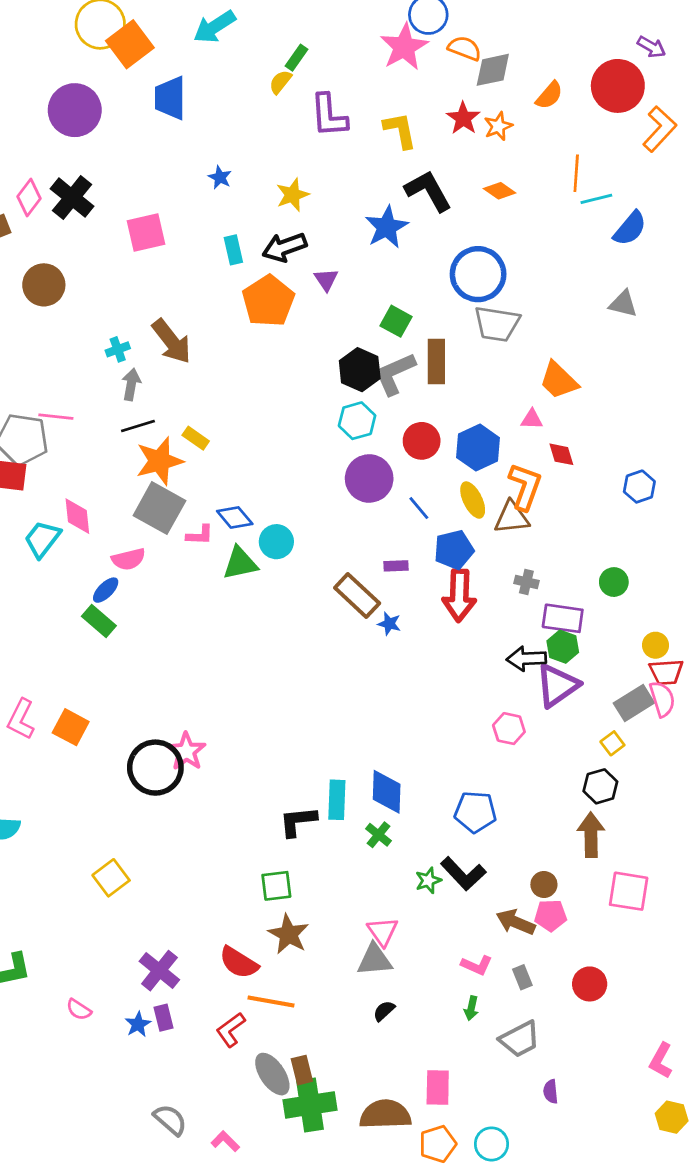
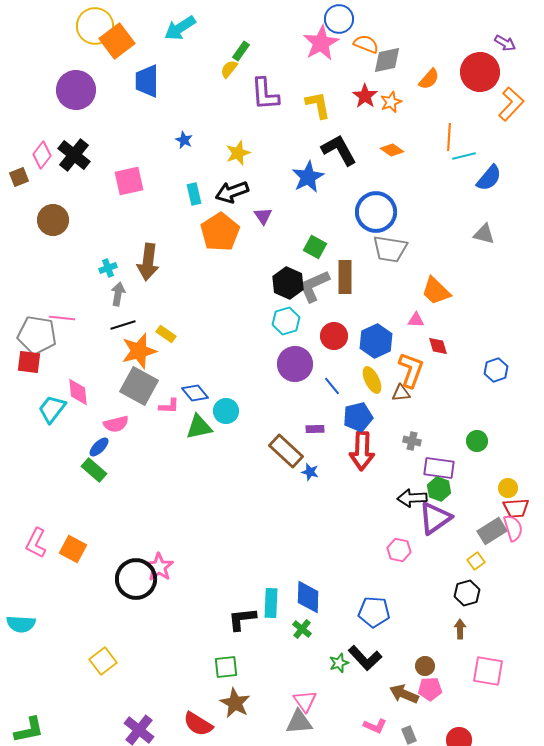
brown arrow: (172, 341) -> (148, 262), turned 45
brown triangle: (512, 517) -> (401, 393), size x0.7
brown arrow: (591, 835) -> (460, 629), size x0.6

